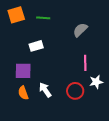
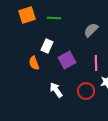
white rectangle: (36, 46) -> (47, 46), turned -48
purple square: (23, 71) -> (67, 60), moved, turned -30
orange semicircle: (23, 93) -> (34, 63), moved

